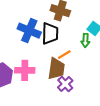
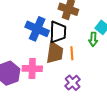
orange line: (64, 55) -> (72, 53), turned -64
brown trapezoid: (56, 69) -> (55, 53), moved

